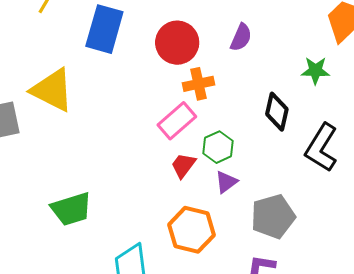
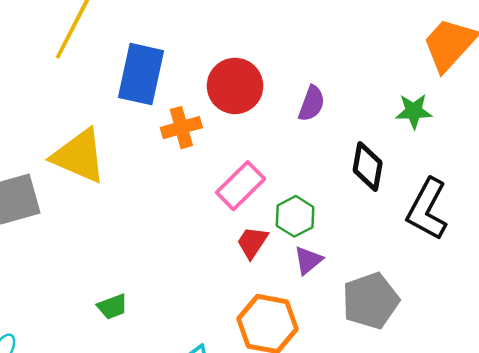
purple semicircle: (241, 37) -> (312, 104), moved
orange cross: (198, 84) -> (181, 128), moved
green trapezoid: (71, 209) -> (112, 307), size x0.6

